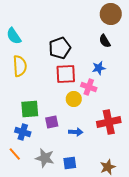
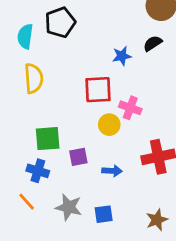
cyan semicircle: (14, 36) -> (25, 36), turned 42
black semicircle: (105, 41) -> (153, 43), turned 88
black pentagon: (60, 48) -> (60, 22), moved
blue star: (99, 68) -> (122, 56), moved

